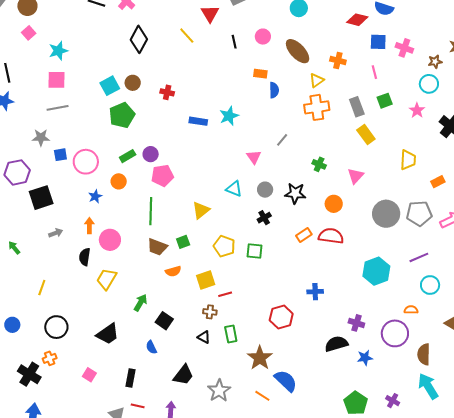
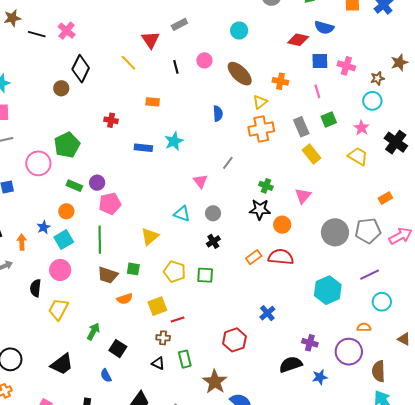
orange rectangle: (260, 74) -> (153, 102), moved
brown circle: (133, 83) -> (61, 88), moved
cyan square: (110, 86) -> (64, 240), moved
green rectangle: (128, 156) -> (74, 186), turned 56
yellow trapezoid: (408, 160) -> (358, 156), moved, turned -60
pink circle: (86, 162) -> (38, 163), moved
black star: (295, 193) -> (260, 209), moved
orange arrow: (89, 226) -> (22, 242), moved
green square: (183, 242) -> (133, 269), turned 32
blue cross: (315, 292) -> (267, 313), turned -35

